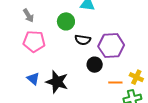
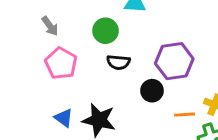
black semicircle: (83, 40) -> (118, 62), moved
pink pentagon: (34, 41) -> (61, 63), turned 30

